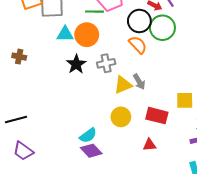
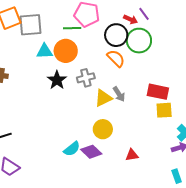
red rectangle: (157, 116) -> (158, 92), moved
purple diamond: (91, 151) -> (91, 152), moved

